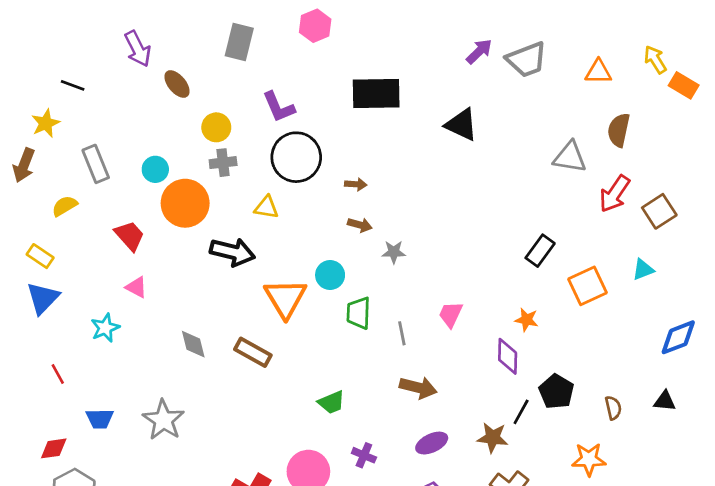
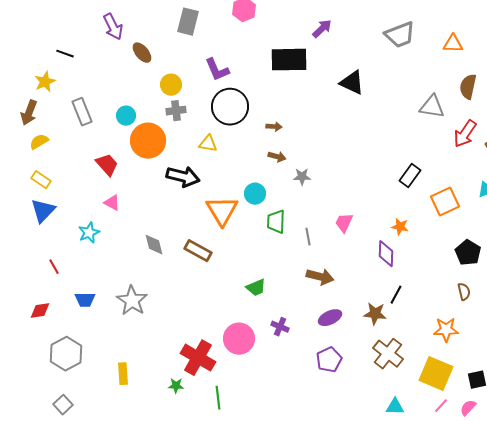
purple arrow: (479, 51) -> (322, 29), moved
yellow semicircle: (65, 206) -> (39, 142), moved
black pentagon: (556, 392) -> (468, 253), moved
red diamond: (54, 448) -> (40, 311), moved

